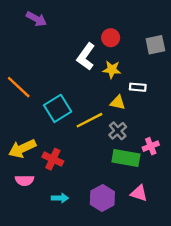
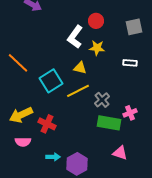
white rectangle: (138, 87) -> (130, 63), moved
yellow triangle: (118, 103) -> (80, 68), moved
purple hexagon: (102, 198) -> (77, 164), moved

